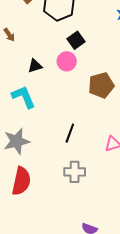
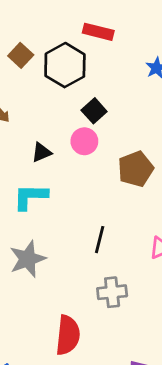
cyan L-shape: (24, 97) -> (30, 197), turned -60
red semicircle: (21, 181) -> (68, 335), moved

